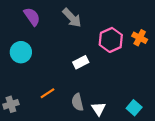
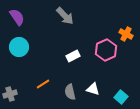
purple semicircle: (32, 17) -> (17, 17), moved
pink hexagon: (111, 40) -> (106, 50), moved
white triangle: (99, 109) -> (93, 89), moved, turned -40

